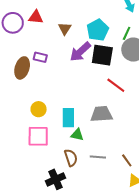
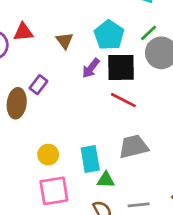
green line: (127, 33) -> (149, 33), turned 32
purple arrow: (80, 52) -> (91, 68), size x0.7
purple rectangle: (40, 57) -> (38, 85), turned -56
red line: (116, 85) -> (123, 100), moved

